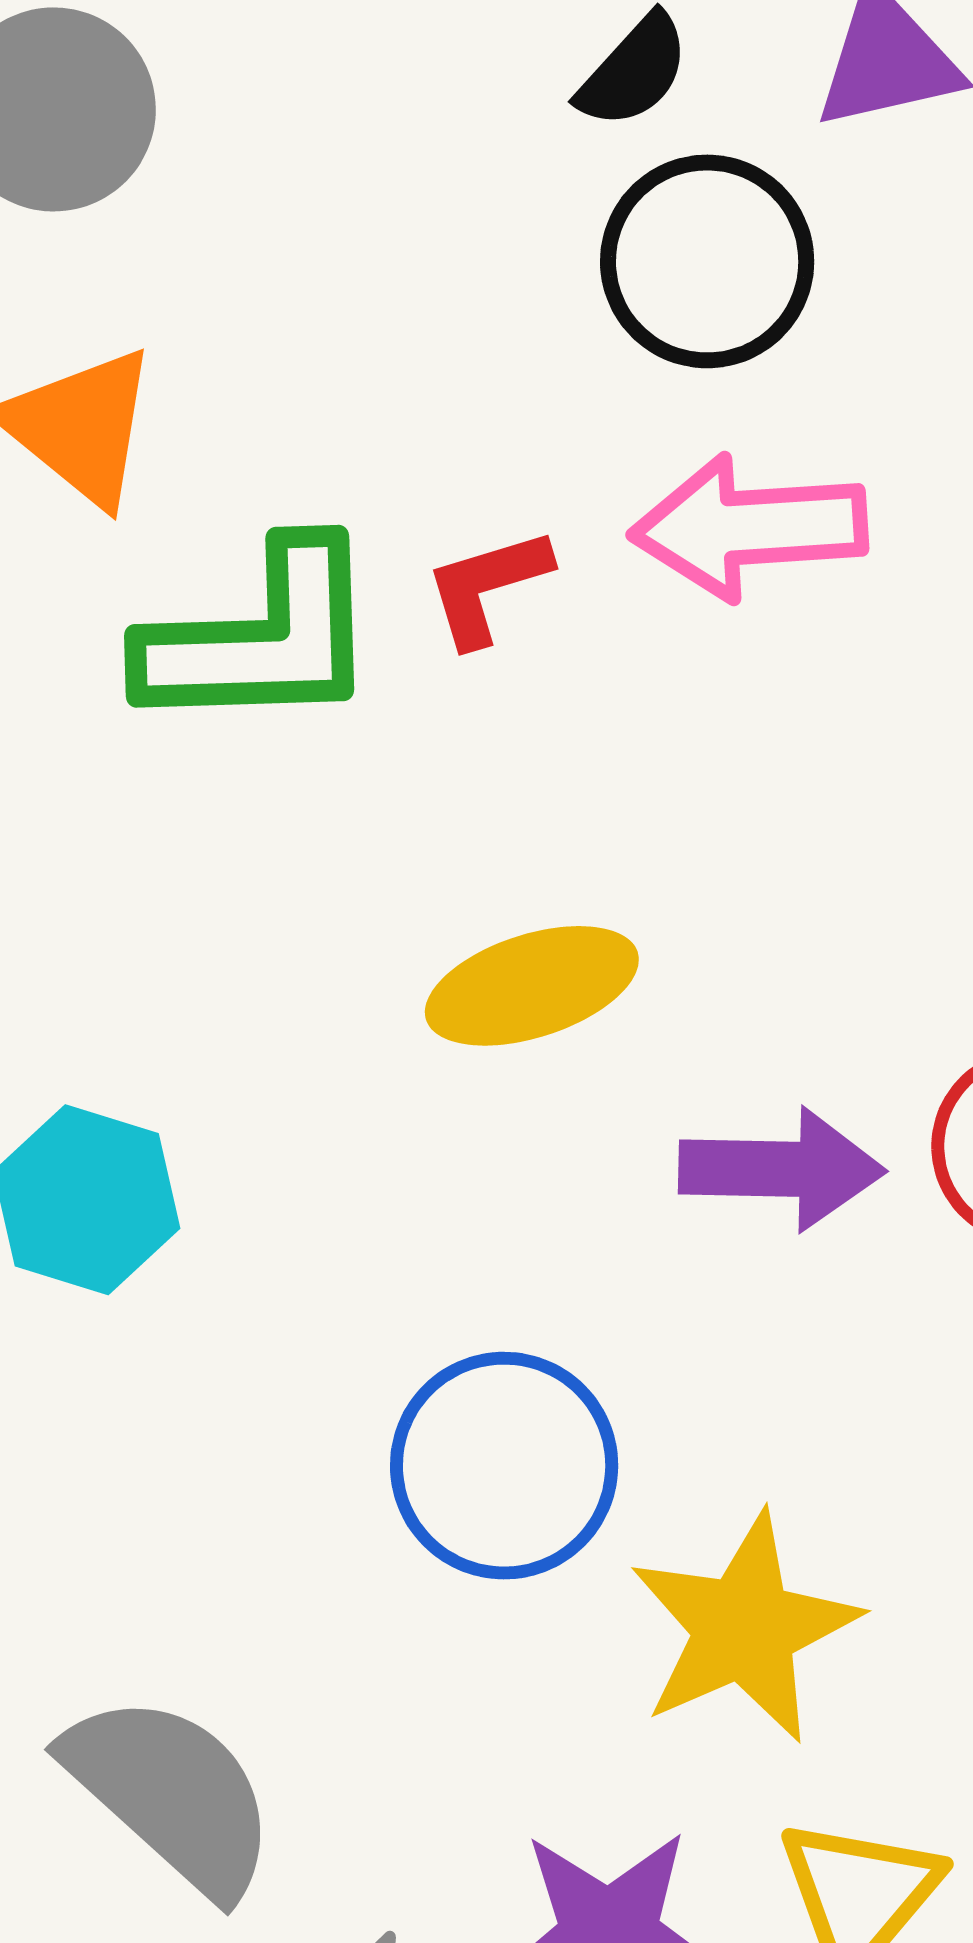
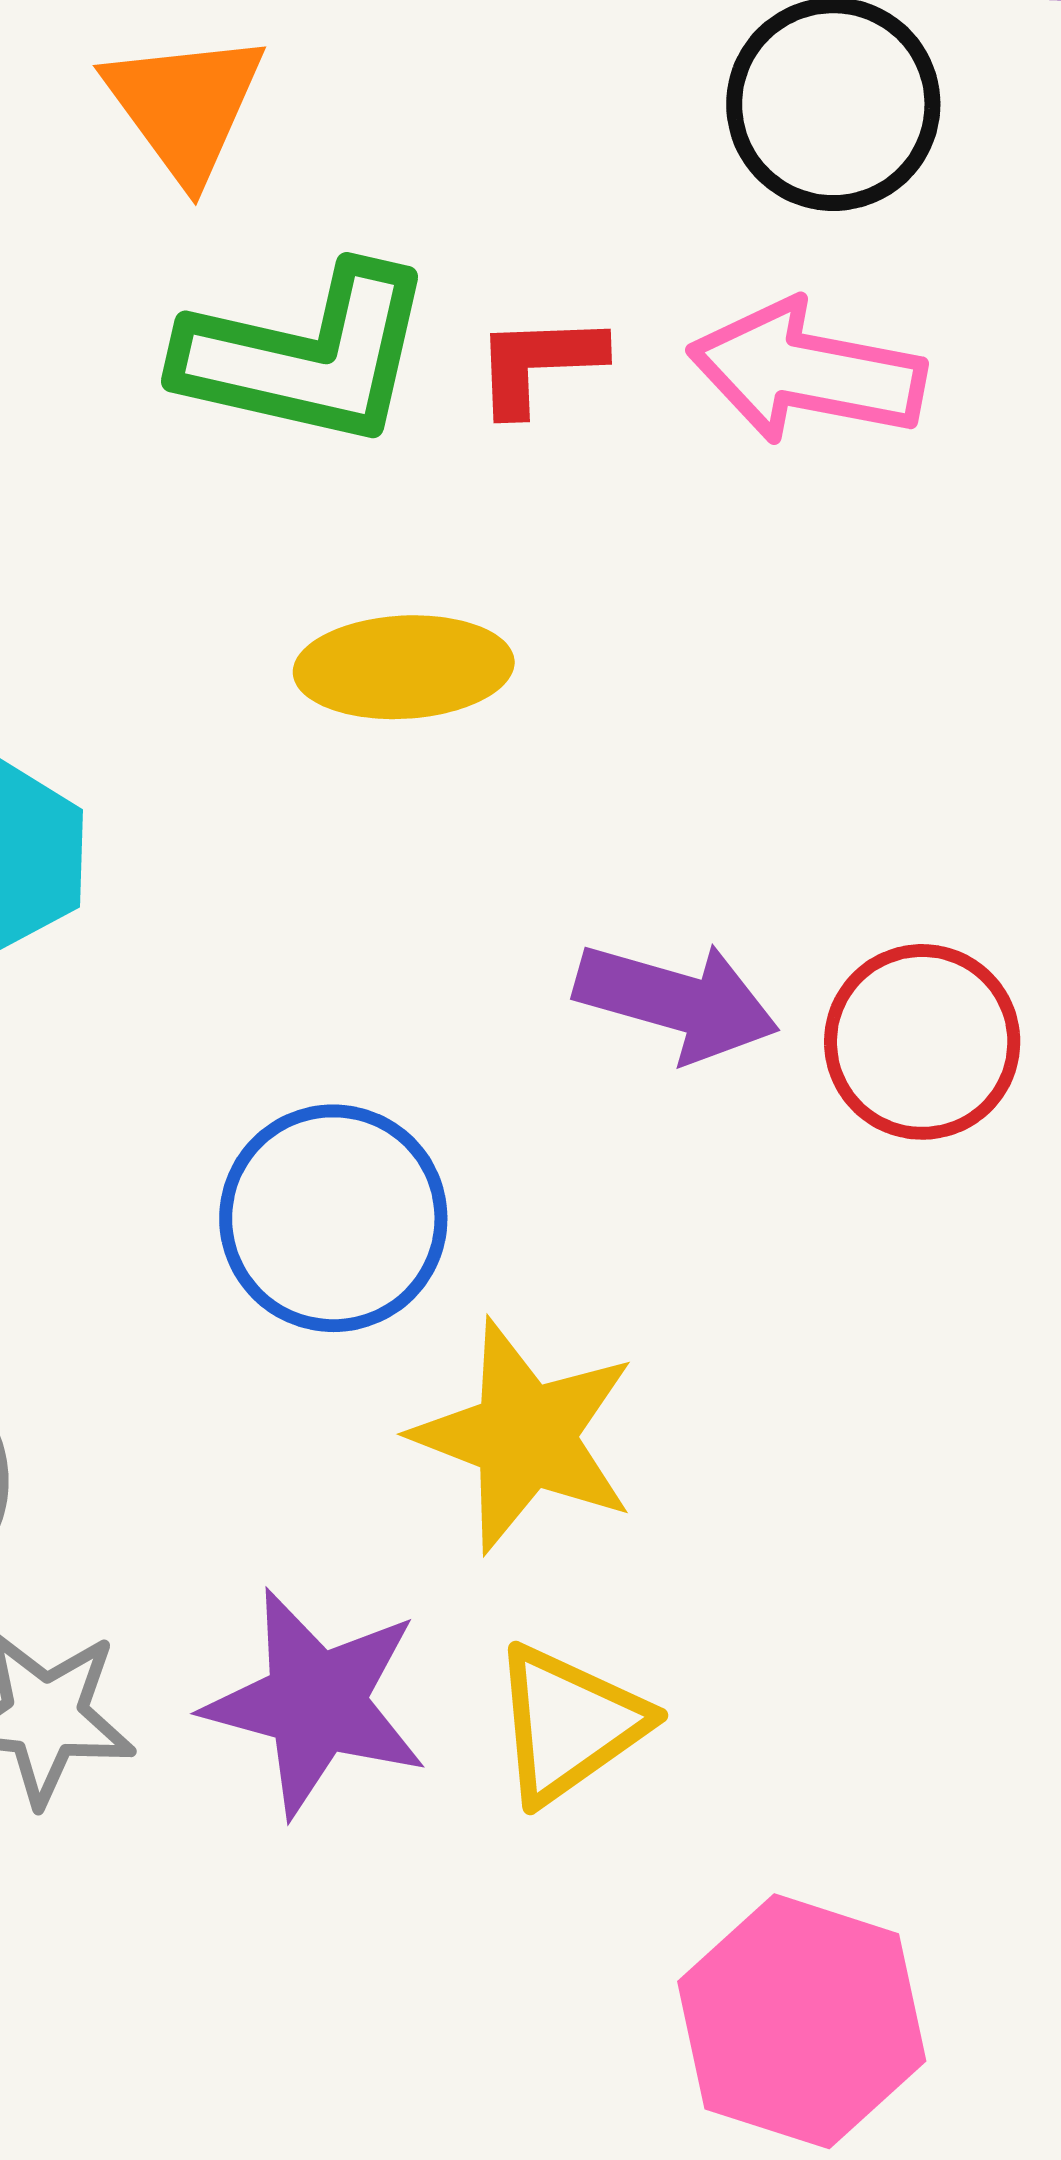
yellow ellipse: (532, 986) -> (404, 667), moved
yellow star: (744, 1628) -> (525, 1436), turned 30

